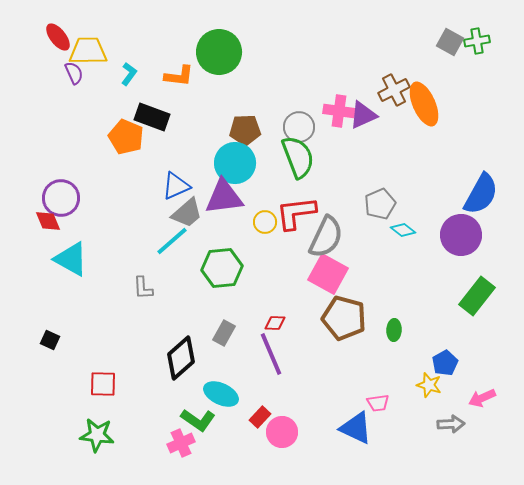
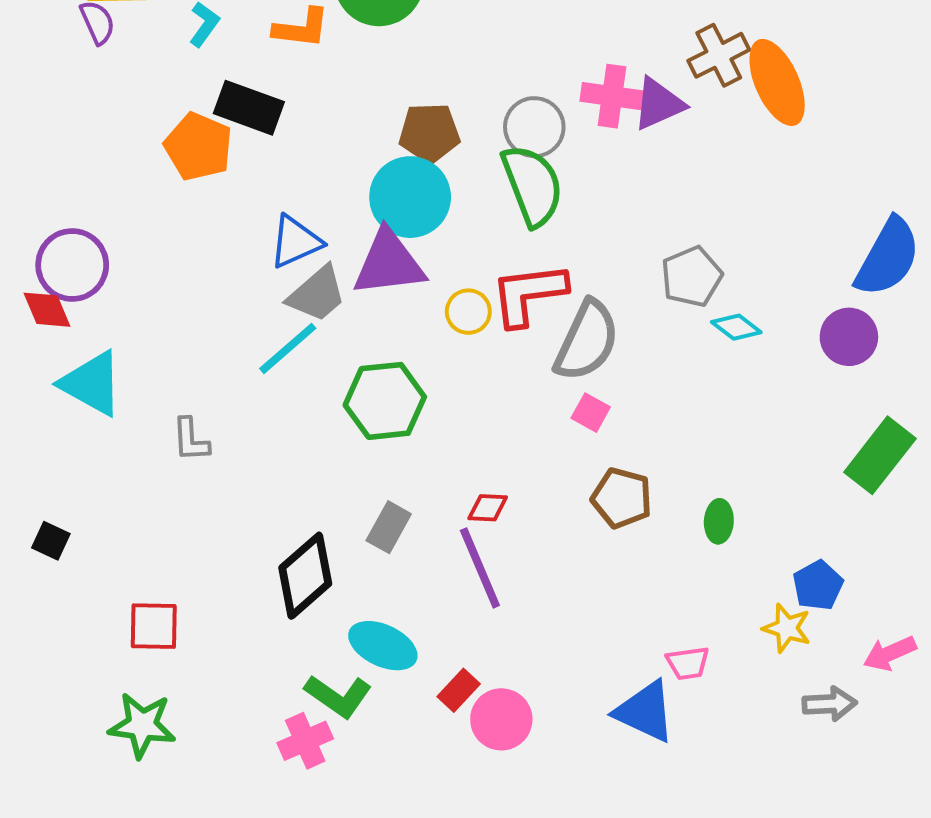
purple circle: (461, 235) -> (849, 337), size x0.7
pink square: (328, 274) -> (591, 413), size x0.5
gray L-shape: (143, 288) -> (191, 440), moved
brown pentagon: (344, 318) -> (622, 498), size x0.7

